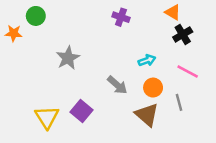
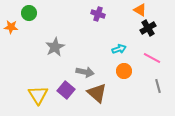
gray arrow: (117, 85) -> (85, 72), moved, turned -30
gray line: (179, 102) -> (158, 86), moved
brown triangle: (147, 115) -> (97, 93), moved

